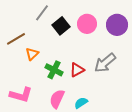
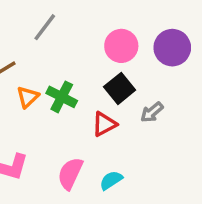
black square: (61, 26) -> (120, 88), moved
gray arrow: (105, 63) -> (152, 112), size x0.6
green cross: (54, 70) -> (62, 97), moved

